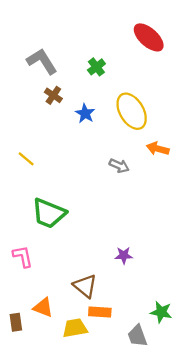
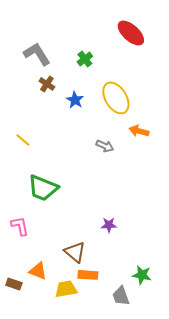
brown rectangle: (16, 322) -> (14, 284), turned -63

